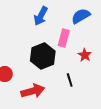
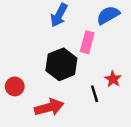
red star: (85, 55) -> (113, 79), moved

